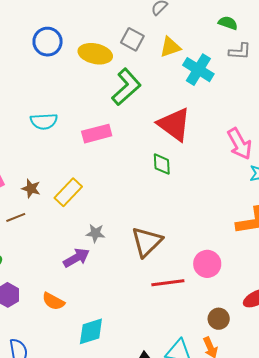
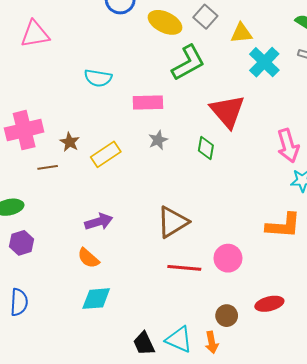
gray star: (95, 233) -> (158, 140), moved, turned 30
orange semicircle: (53, 301) -> (88, 258), moved

